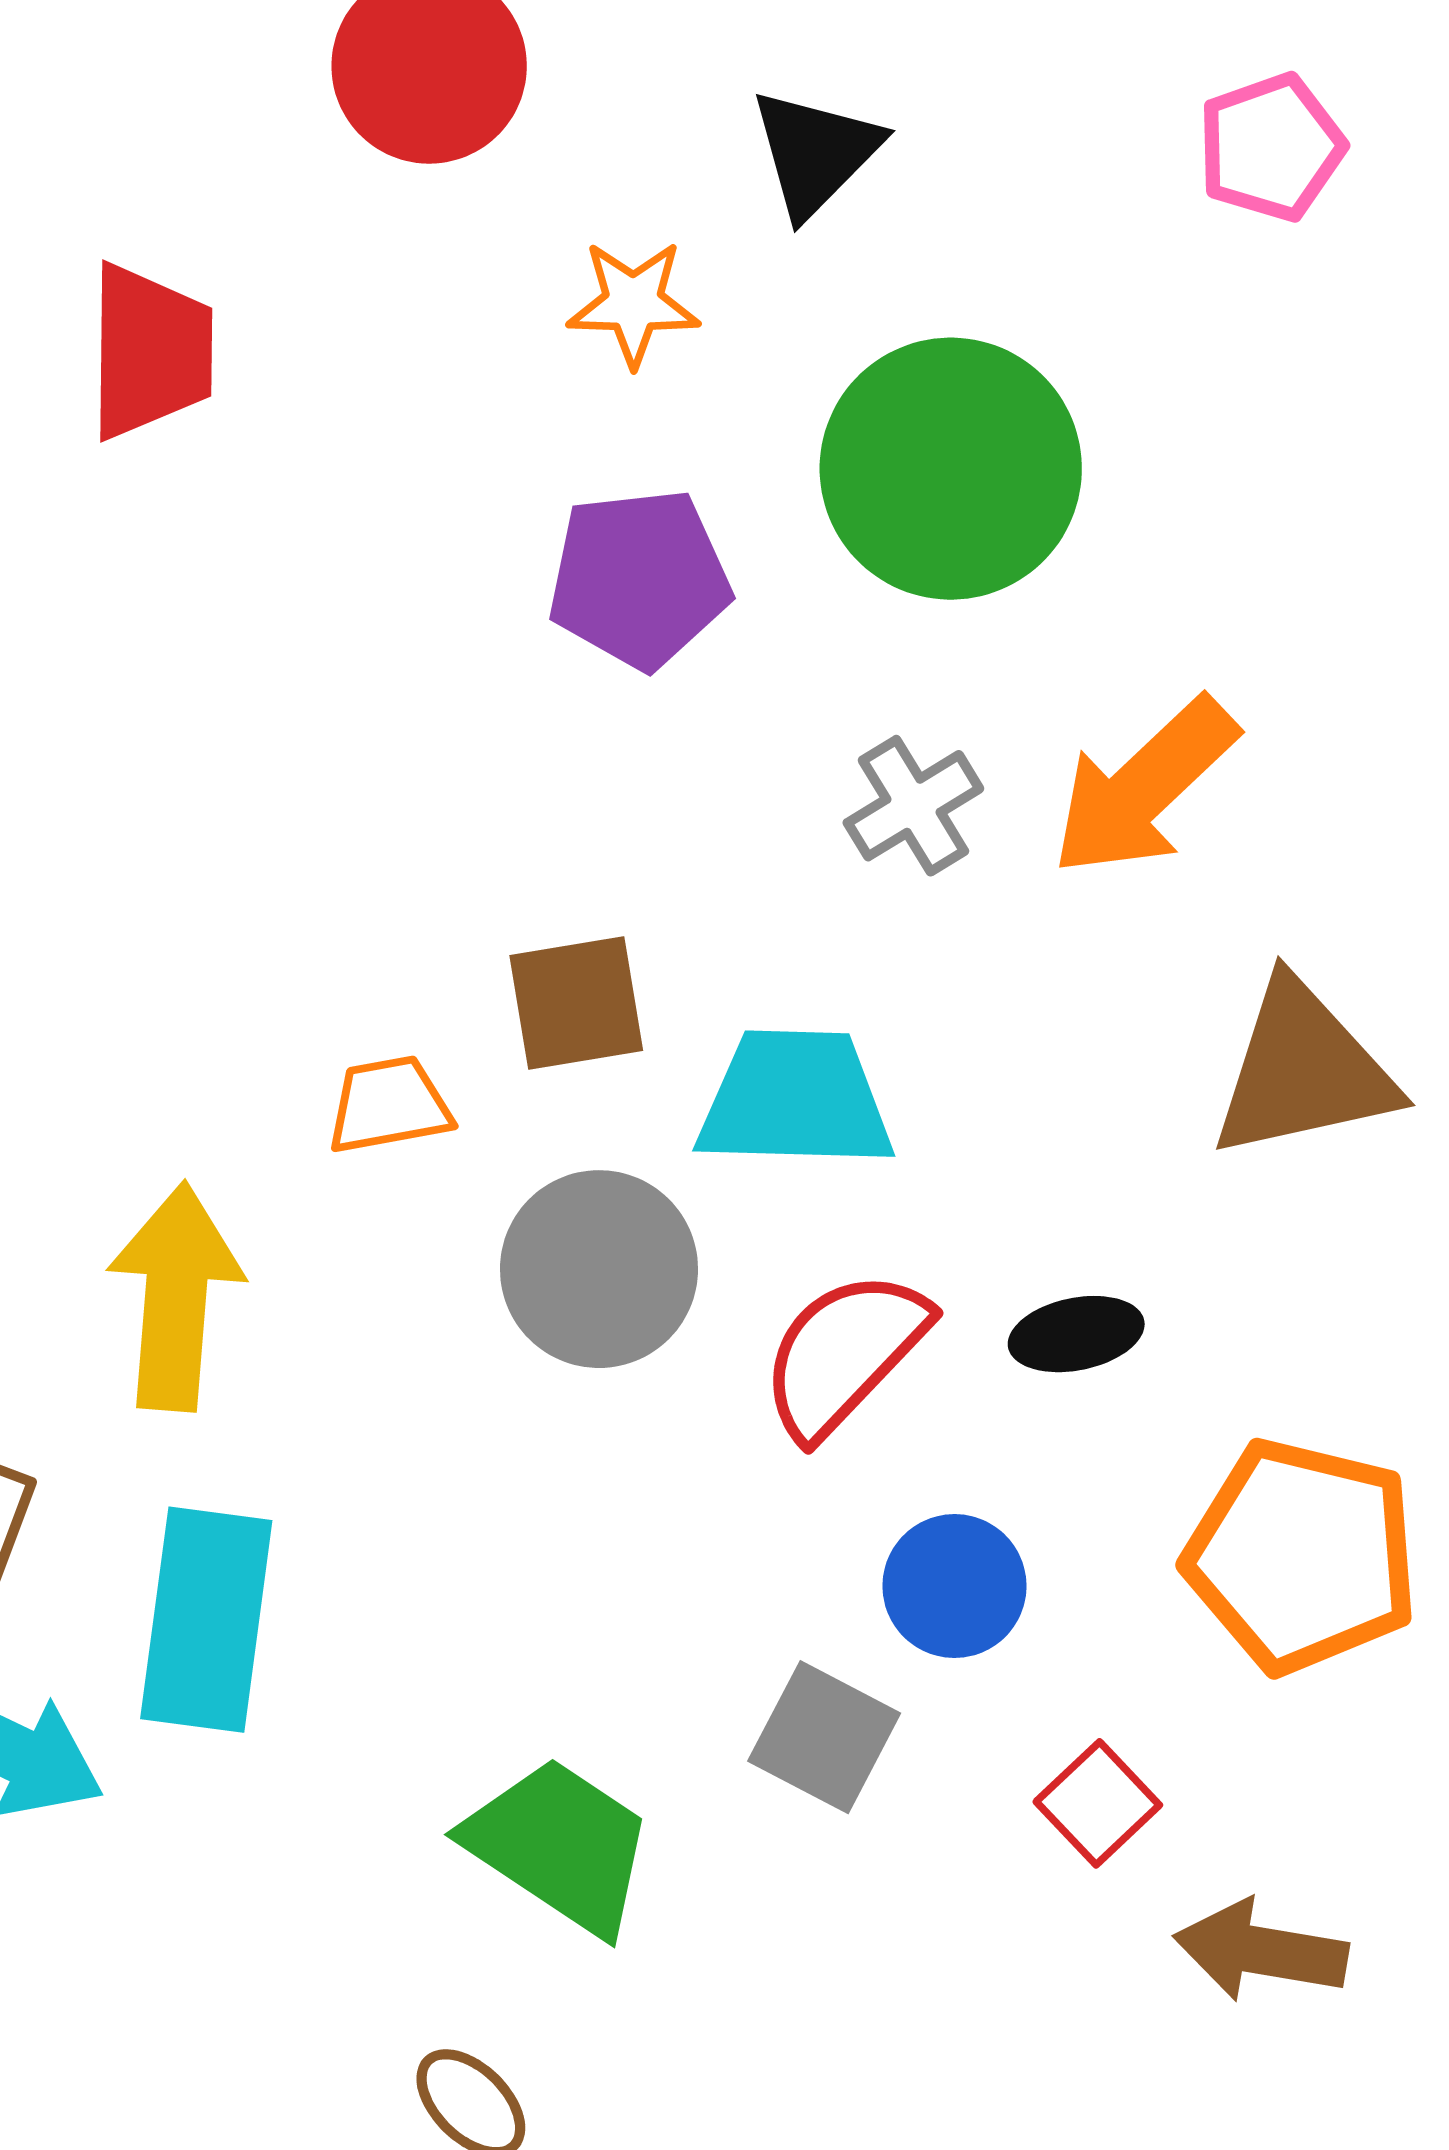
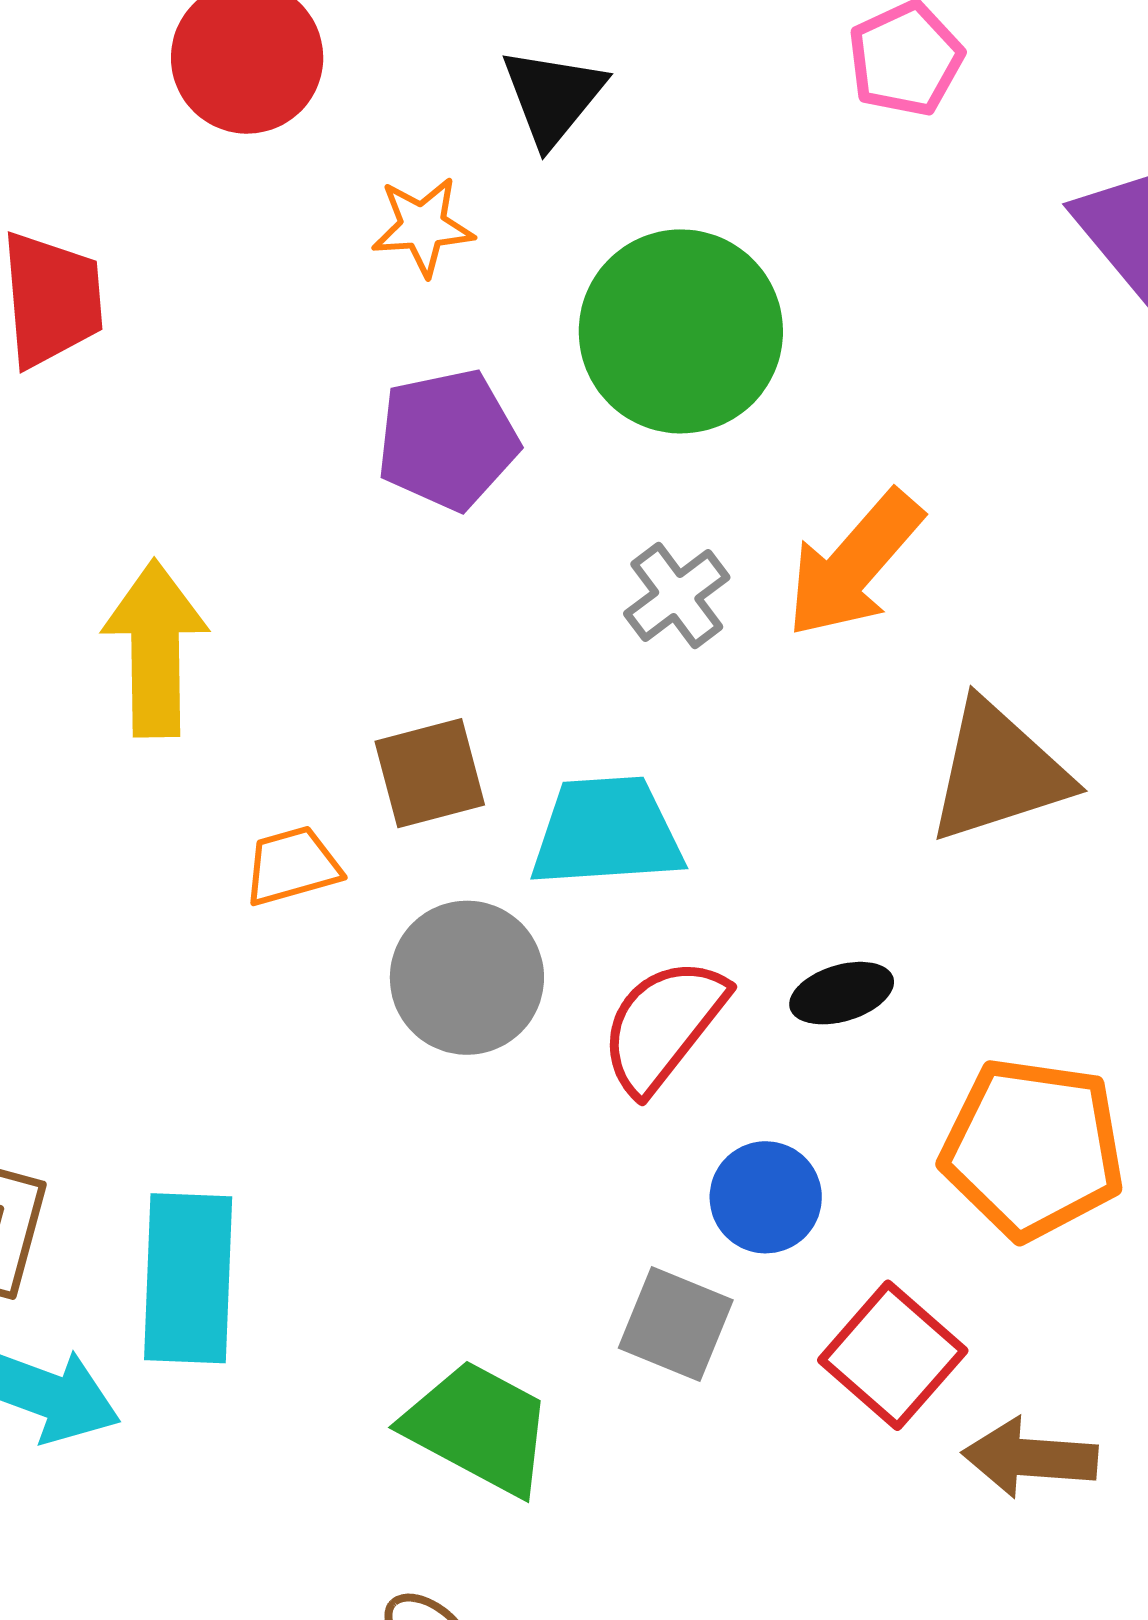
yellow arrow: (176, 1297) -> (155, 648), moved
red square: (1098, 1803) -> (893, 1355), size x1.5

